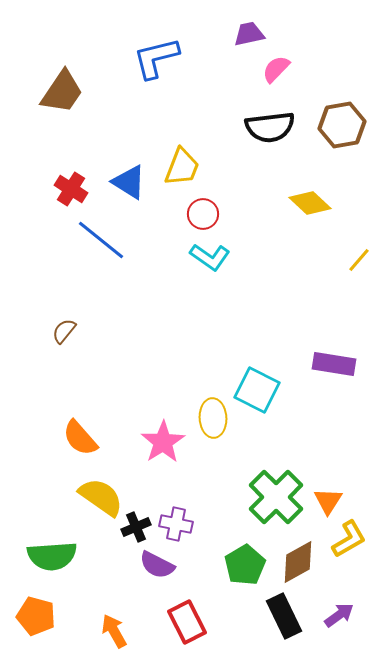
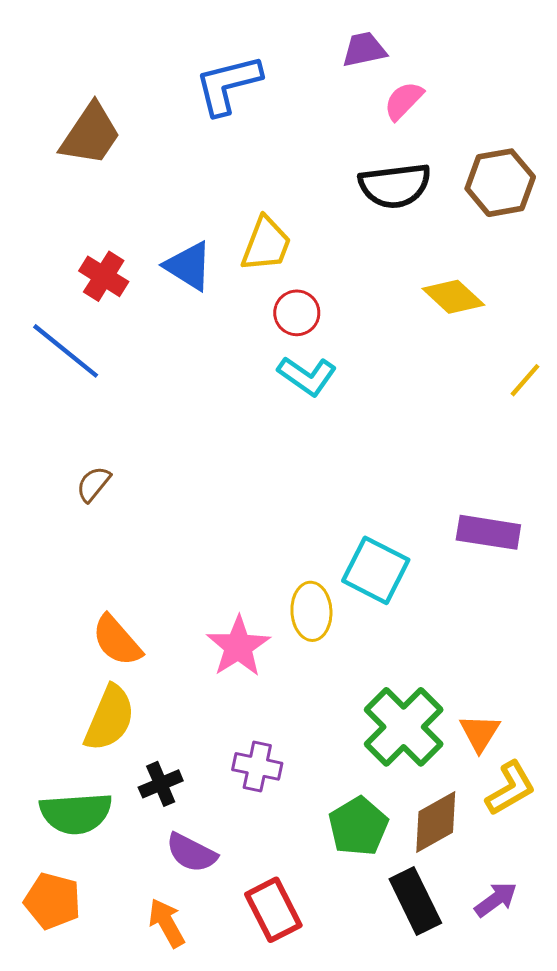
blue line: (101, 240) -> (66, 351), moved
yellow semicircle: (101, 497) -> (110, 718), moved, turned 78
black cross: (136, 527) -> (161, 784), moved
purple semicircle: (157, 565) -> (191, 853), moved

